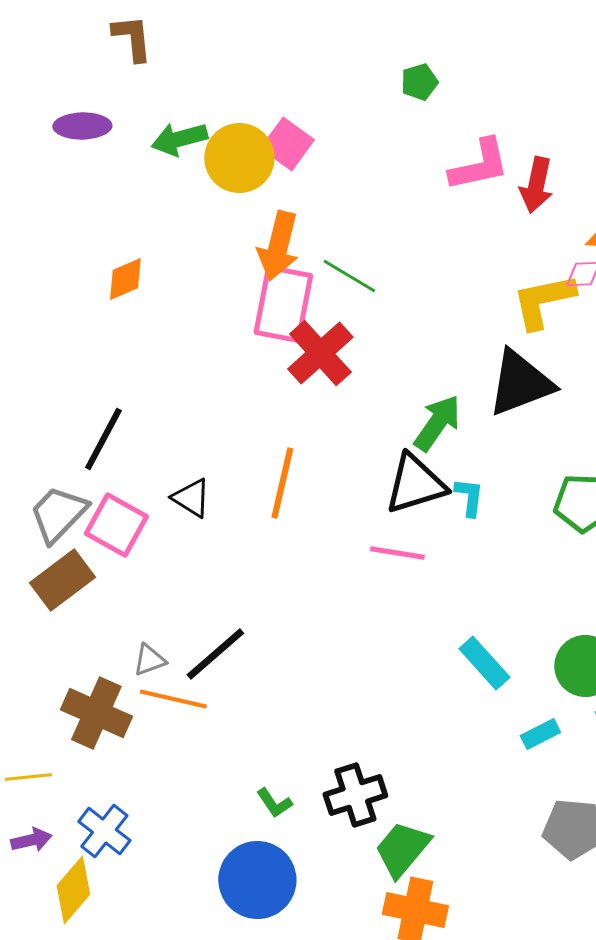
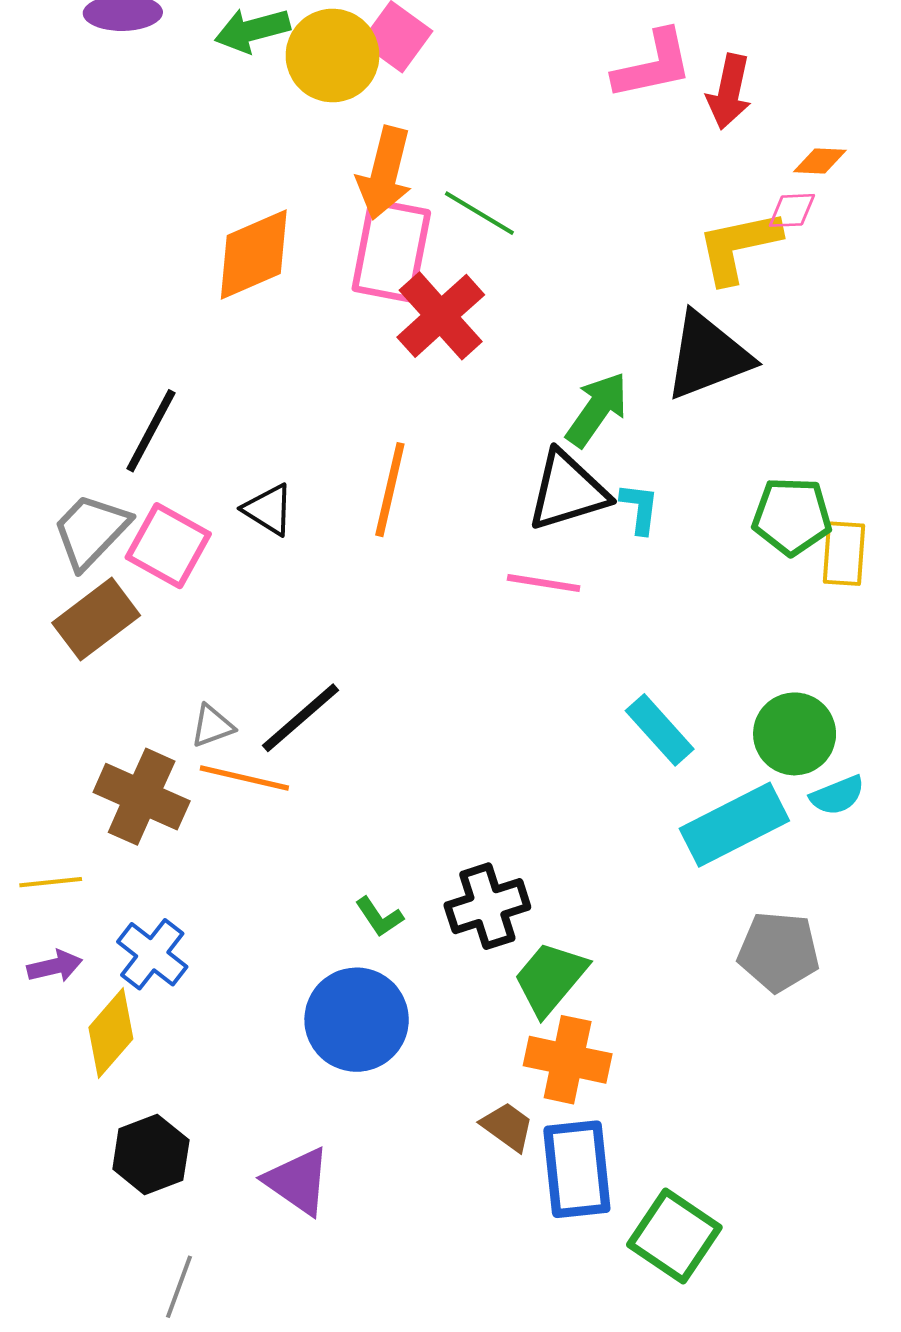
orange diamond: (125, 279) -> (254, 254), moved, size x1.6
cyan rectangle: (540, 734) -> (734, 825), size x2.0

